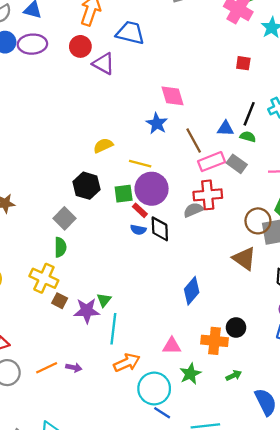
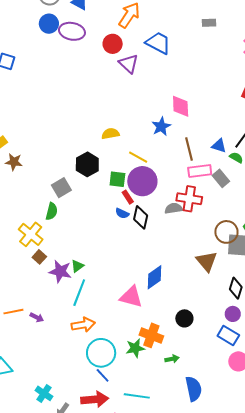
orange cross: (215, 341) -> (151, 335), moved
pink triangle: (172, 346) -> (131, 297), moved, size x1.4

